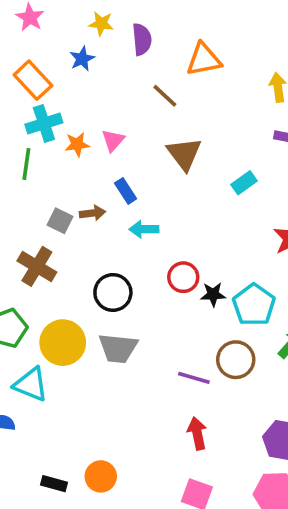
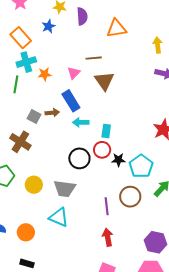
brown line: (165, 96) -> (94, 58), moved, turned -49
pink triangle: (113, 140) -> (74, 73), moved
cyan rectangle: (244, 183) -> (106, 131), moved, turned -48
blue rectangle: (126, 191) -> (71, 101), size x1.5
black circle: (113, 293) -> (79, 158), moved
yellow circle: (63, 343) -> (34, 185), size x0.7
purple line: (194, 378) -> (107, 206), turned 66
cyan triangle: (31, 384) -> (59, 217), moved
orange circle: (101, 476) -> (26, 232), moved

